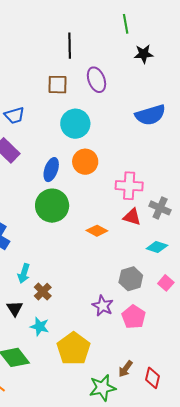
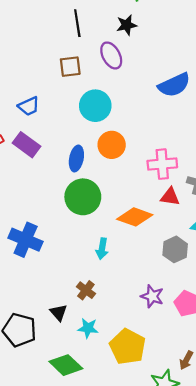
black star: (144, 54) -> (127, 25), moved
orange diamond: (97, 231) -> (135, 217), size x1.5
cyan arrow: (24, 273) -> (102, 249), moved
gray hexagon: (131, 279) -> (175, 249), moved

